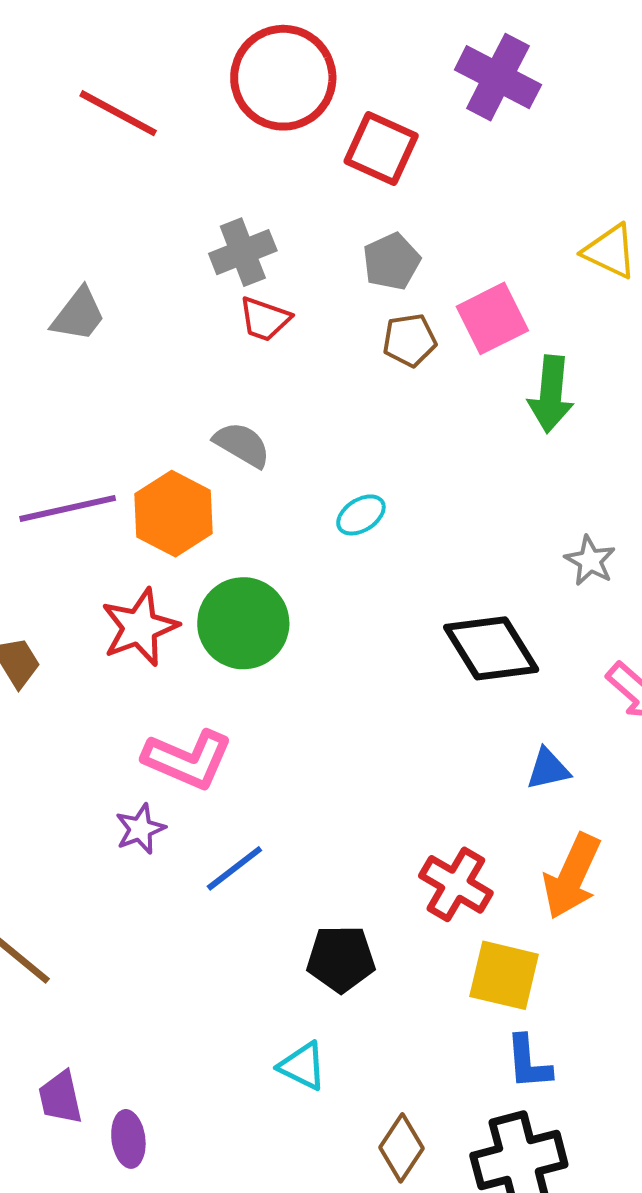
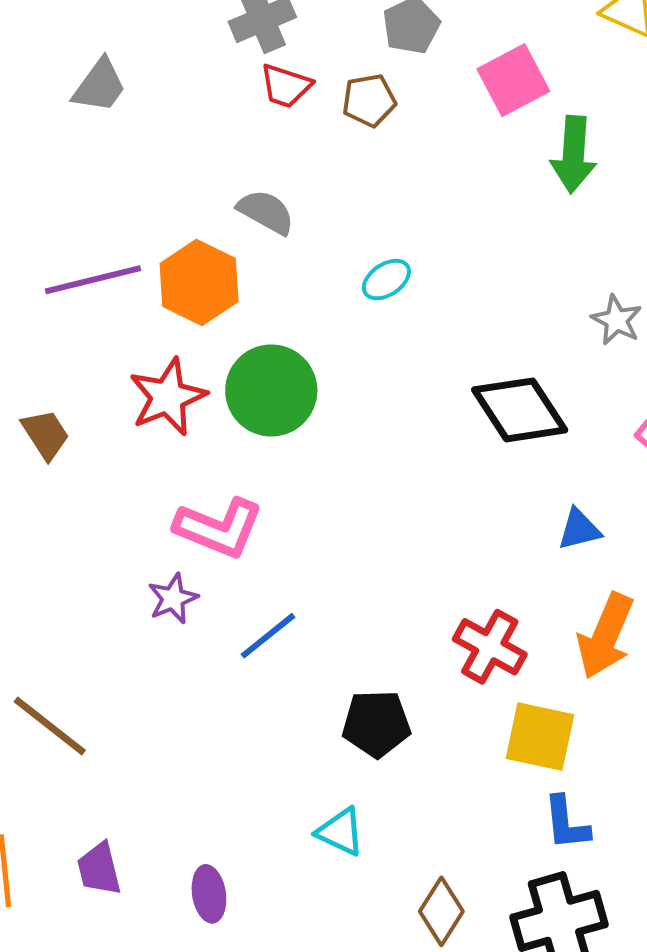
brown pentagon: (410, 340) -> (369, 100), moved
purple ellipse: (128, 1139) -> (209, 894), moved

